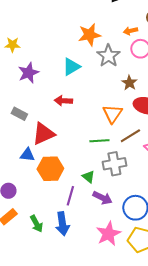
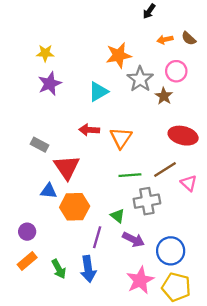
orange arrow: (130, 31) -> (165, 40), moved
yellow star: (12, 45) -> (45, 53), moved
purple star: (28, 73) -> (50, 84), moved
brown star: (129, 83) -> (164, 96), moved
orange triangle: (112, 114) -> (121, 138), moved
red triangle: (43, 134) -> (67, 167), turned -40

